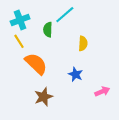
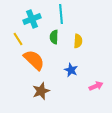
cyan line: (65, 15) -> (61, 14), turned -54
cyan cross: (20, 20) -> (32, 19), moved
green semicircle: (48, 30) -> (54, 37), moved

